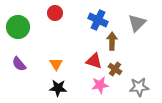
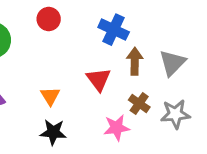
gray triangle: (137, 23) -> (172, 63), moved
red triangle: (94, 61) -> (98, 79), moved, turned 36
gray star: (139, 87) -> (175, 114), moved

